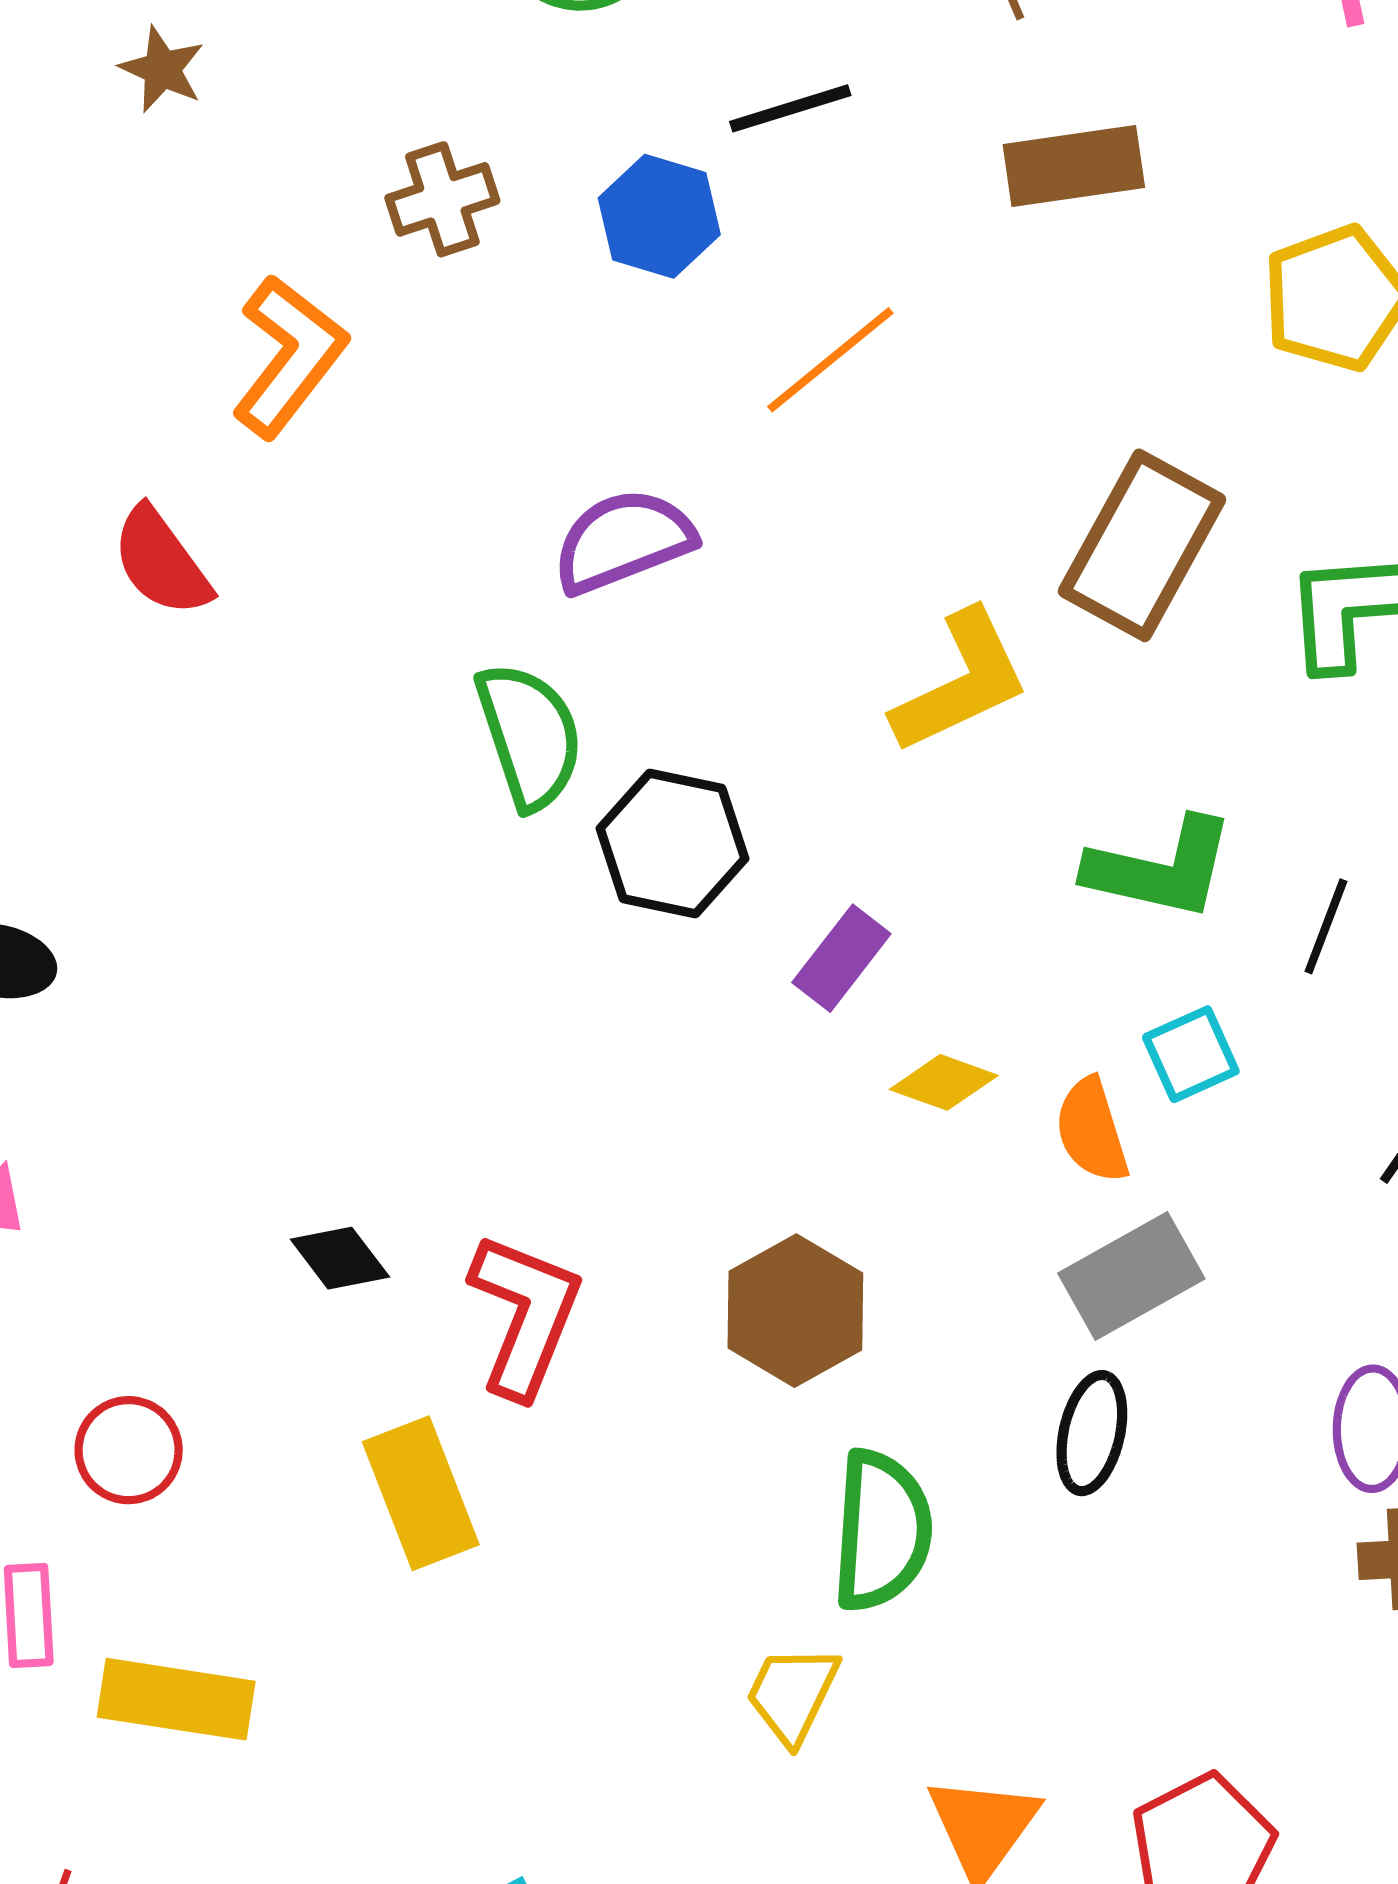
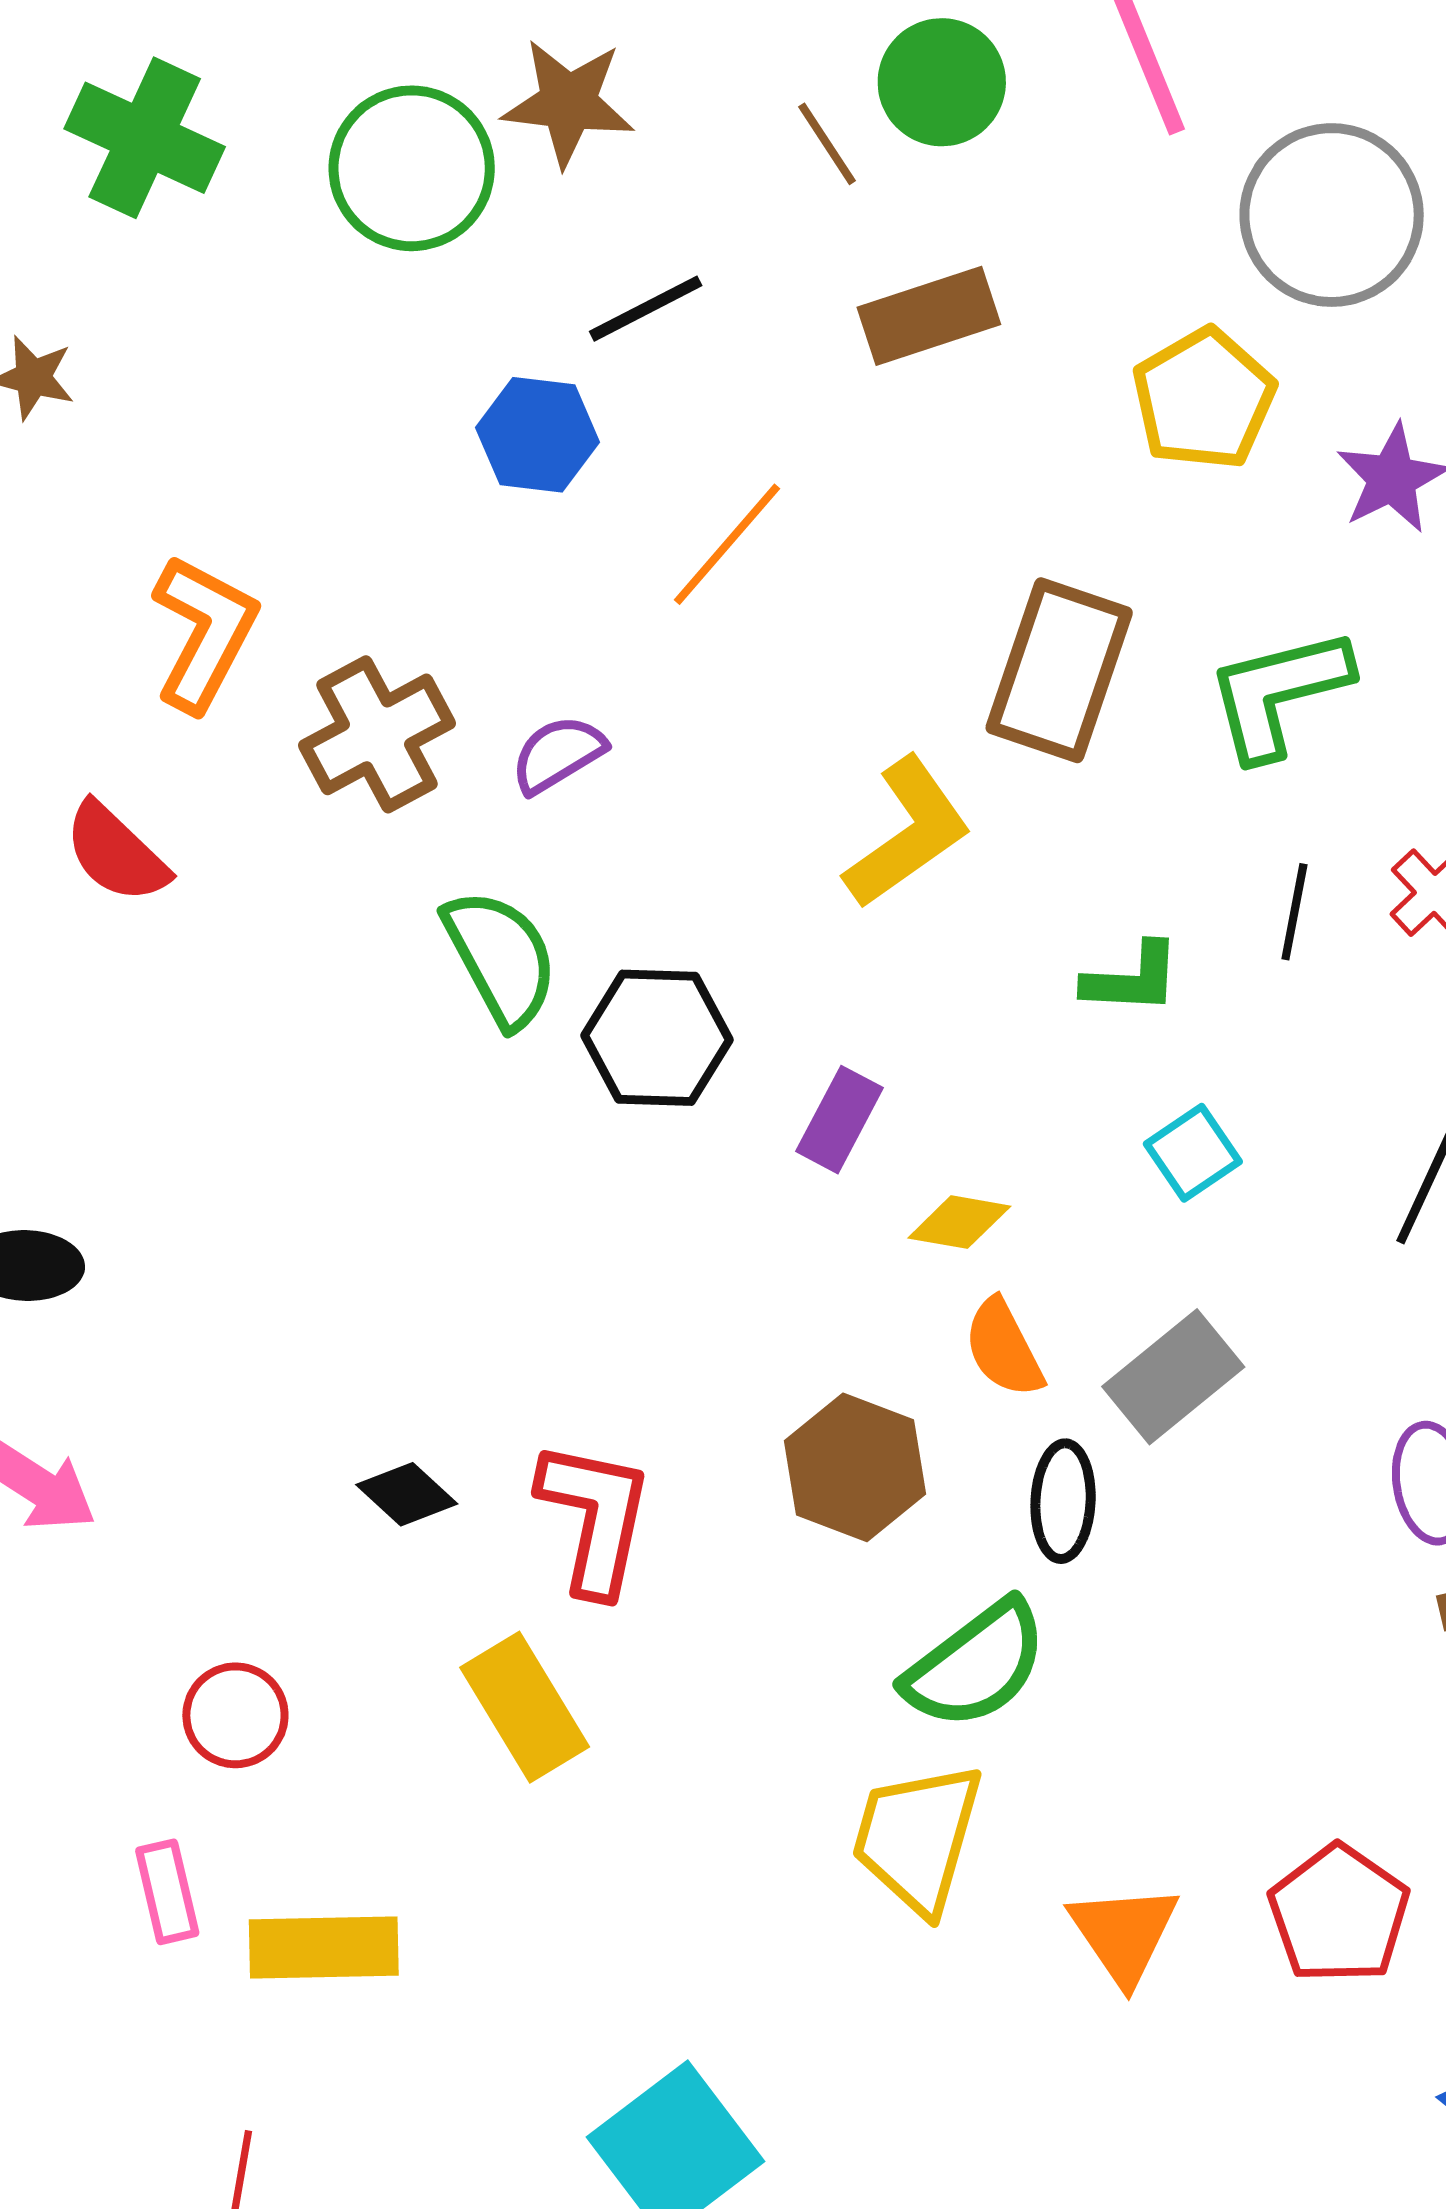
brown cross: (442, 199) -> (377, 734), moved, size x1.4
purple semicircle: (623, 541) -> (558, 754), size x0.7
green L-shape: (1160, 868) -> (1132, 979), size x0.7
black line: (1326, 926) -> (1294, 912), moved
orange semicircle: (1092, 1130) -> (1004, 1348), moved
black ellipse: (1092, 1433) -> (1063, 1501), moved
green semicircle: (882, 1531) -> (976, 1665), turned 59
yellow trapezoid: (792, 1694) -> (917, 1838), size x1.5

